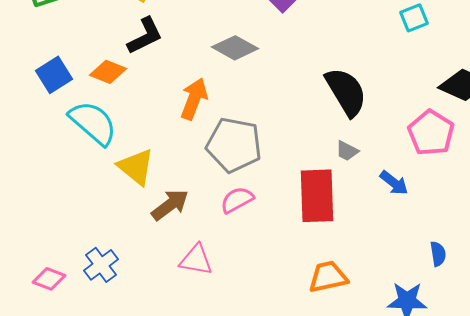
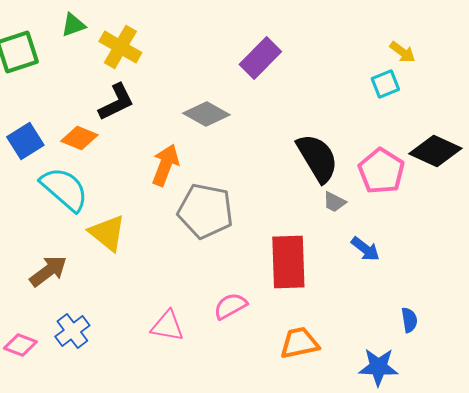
pink pentagon: (431, 133) -> (381, 171), moved
gray trapezoid: (347, 151) -> (334, 202), moved
pink semicircle: (237, 200) -> (230, 306), moved
brown arrow: (170, 205) -> (48, 271), moved

